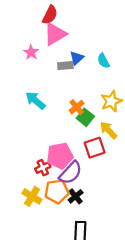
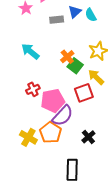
blue triangle: (77, 58) -> (75, 12), moved
red cross: (43, 168) -> (33, 89), moved
orange pentagon: (57, 191) -> (50, 133), turned -30
black cross: (76, 196) -> (88, 137), moved

